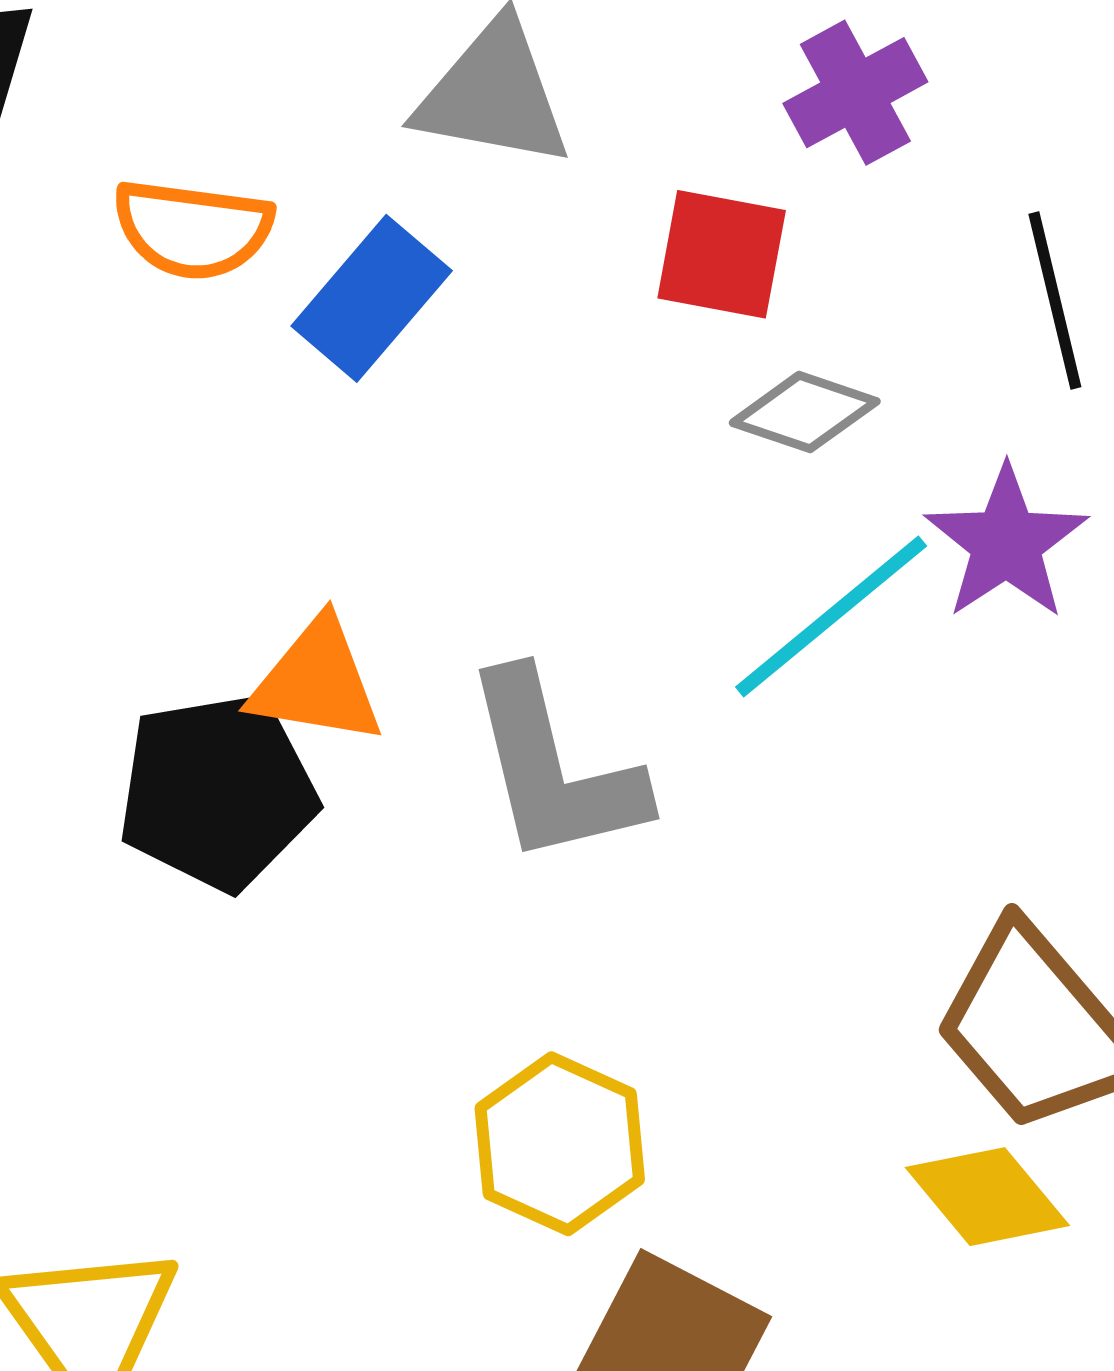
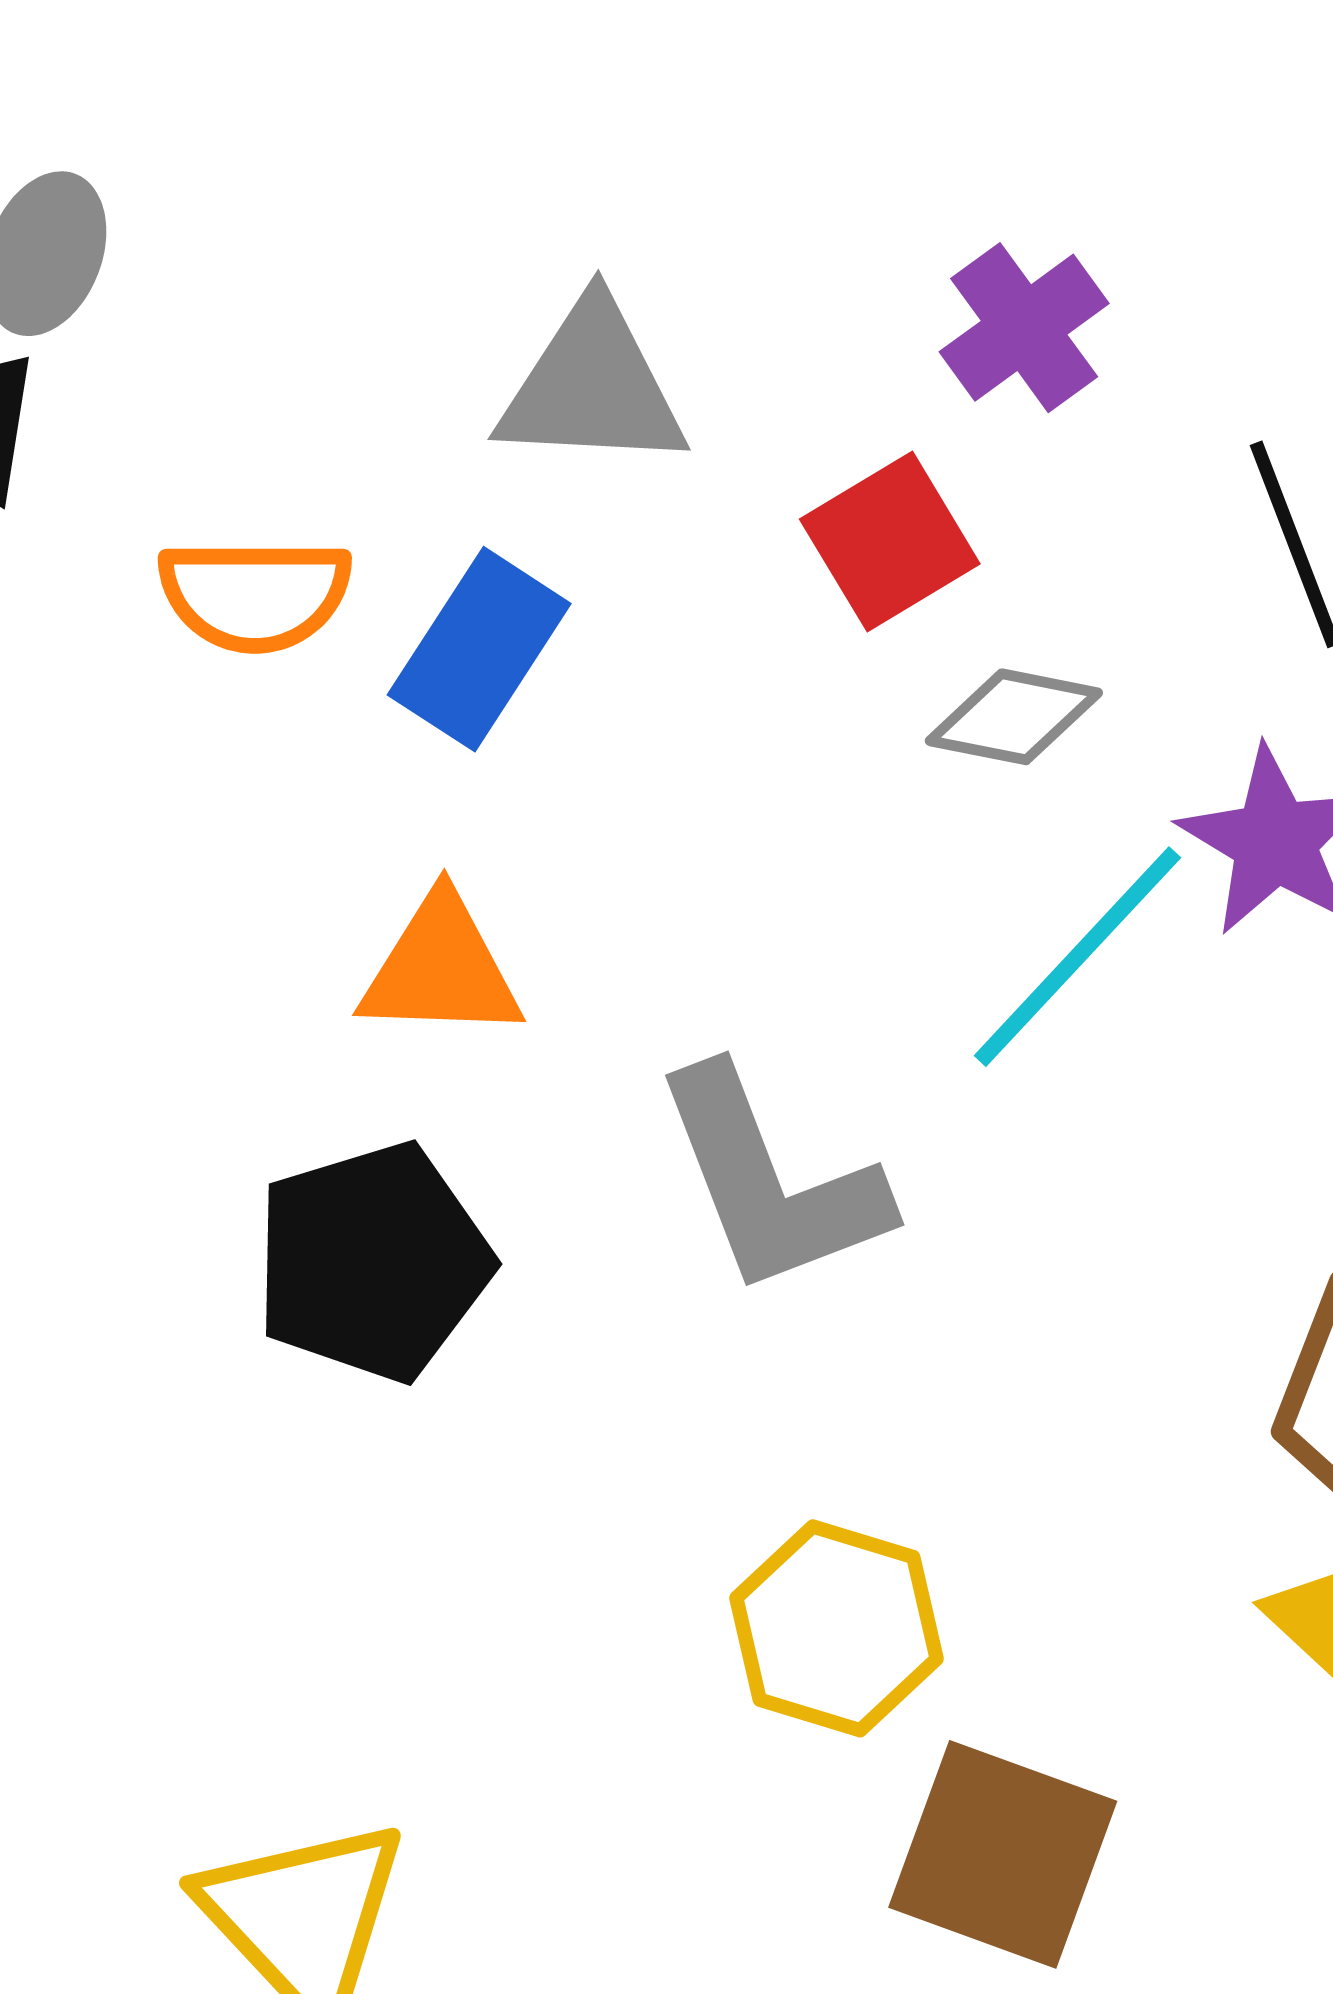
red square: (722, 254) -> (890, 541), turned -34
orange triangle: (317, 682) -> (441, 968), moved

